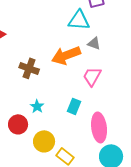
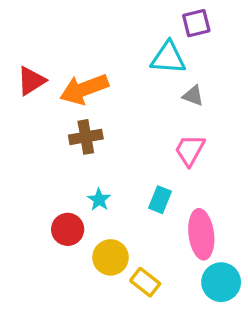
orange arrow: (66, 55) -> (84, 89), moved
brown cross: (29, 68) -> (86, 137), turned -30

